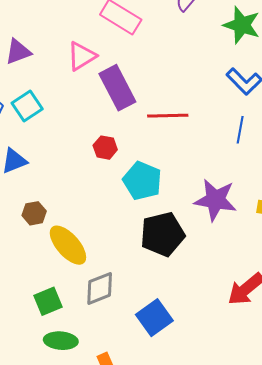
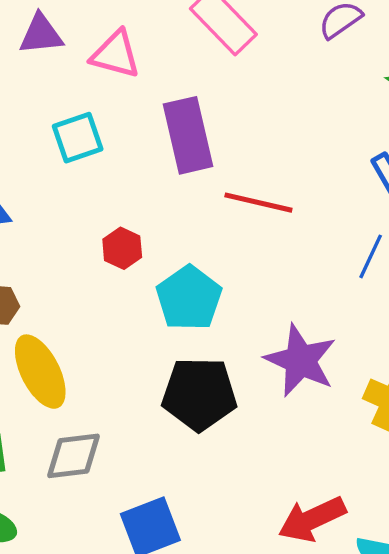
pink triangle: (82, 56) -> (115, 54), moved, turned 32
cyan square: (27, 106) -> (78, 138), moved
red hexagon: (105, 148) -> (122, 248), moved

